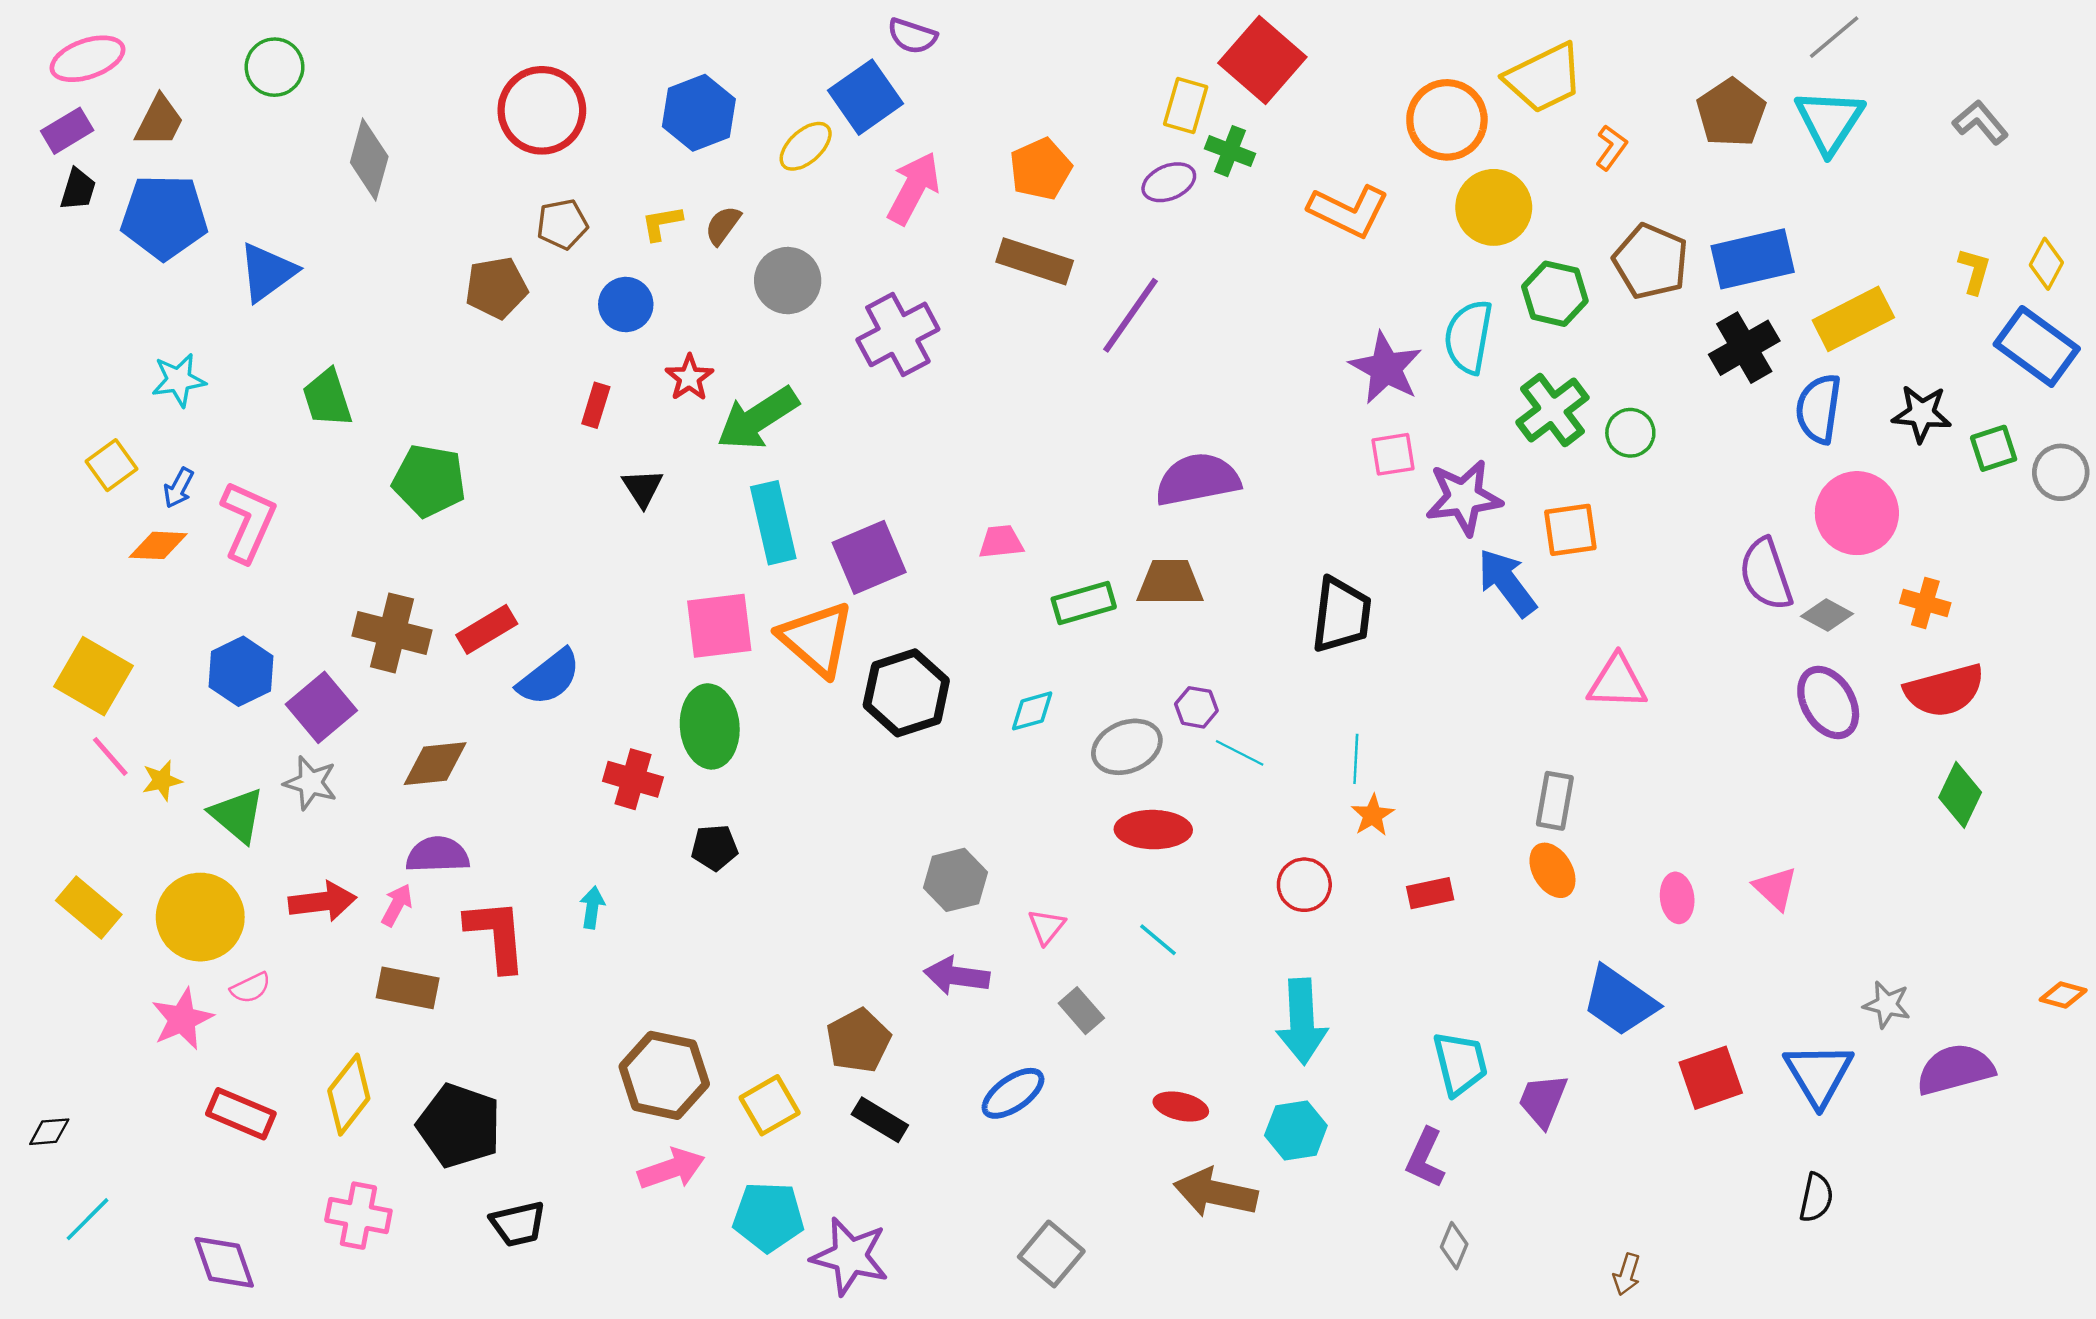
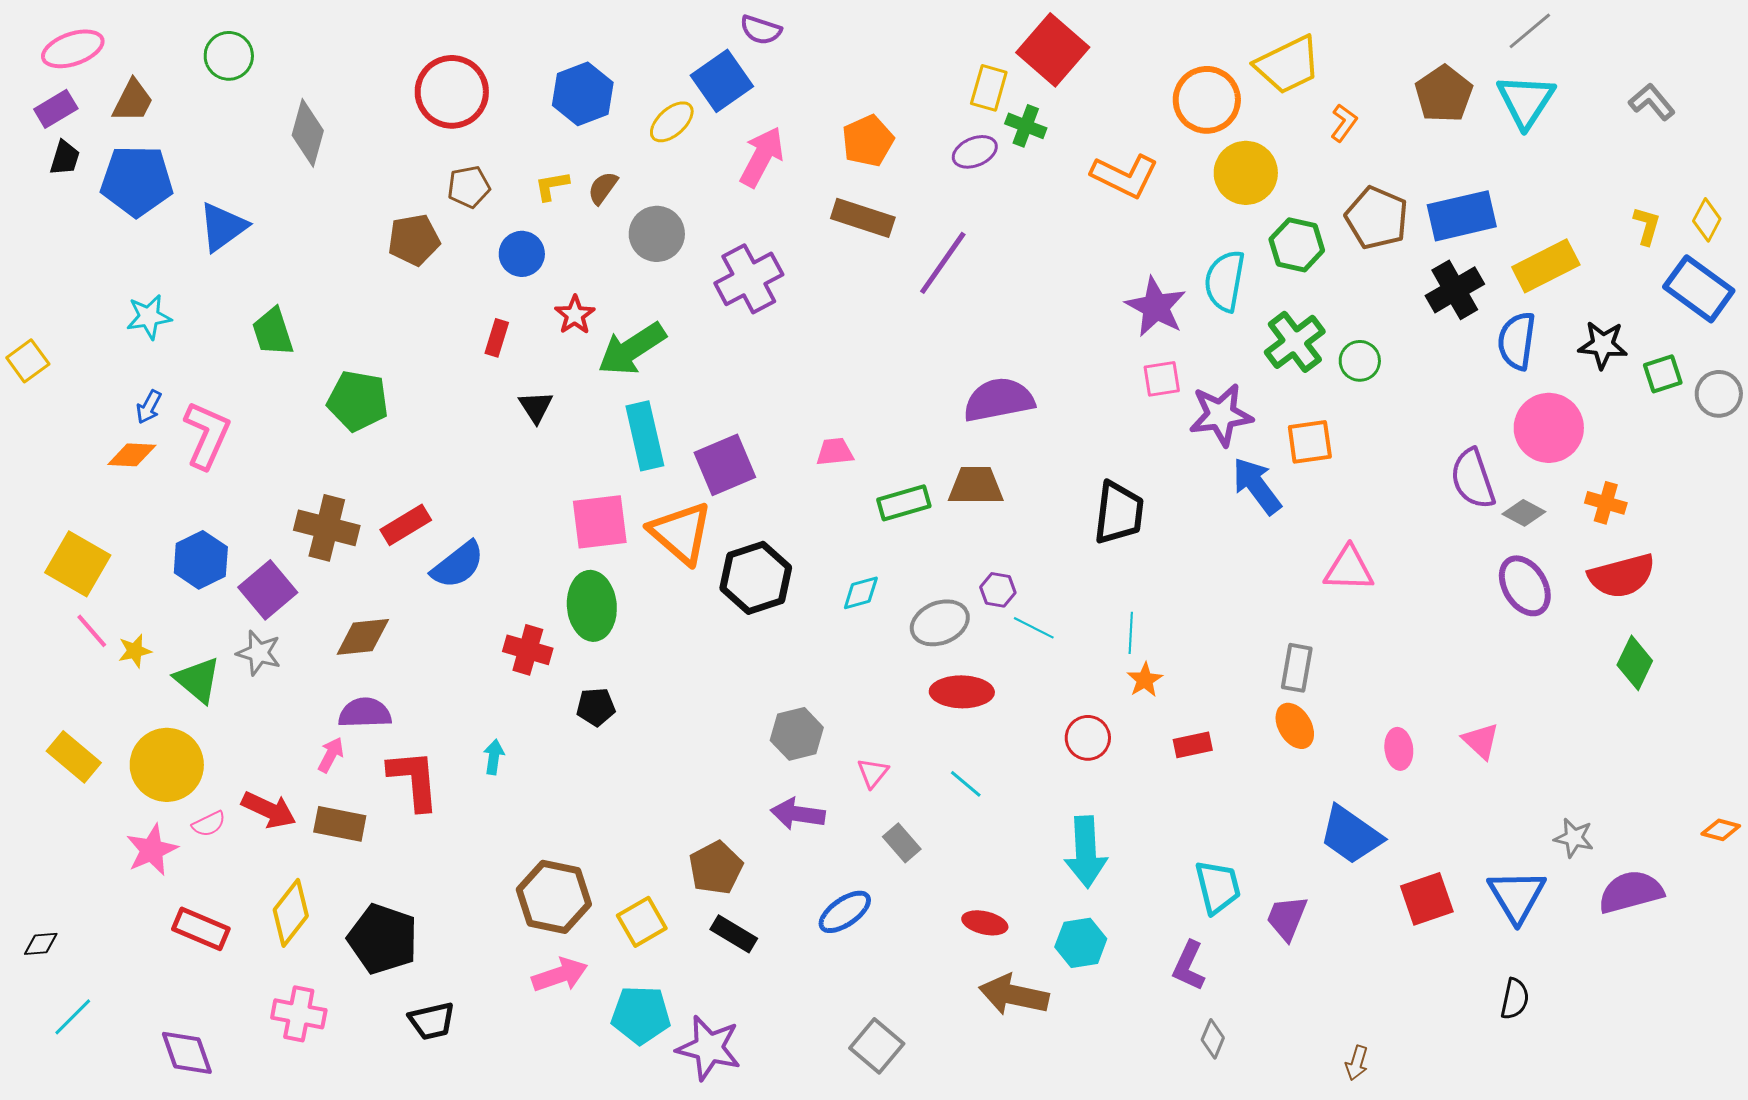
yellow square: (111, 465) -> (28, 361), moved
red arrow: (322, 902) -> (269, 810), moved, turned 32

